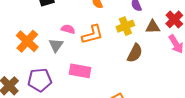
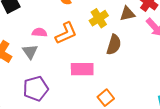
pink rectangle: (80, 71) -> (82, 69), moved
purple pentagon: (40, 80) -> (36, 89), moved

